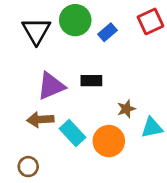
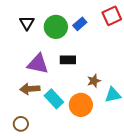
green circle: (75, 20) -> (56, 27), moved
black triangle: (36, 31) -> (27, 23), size x0.7
purple triangle: (51, 86) -> (38, 64), turned 35

